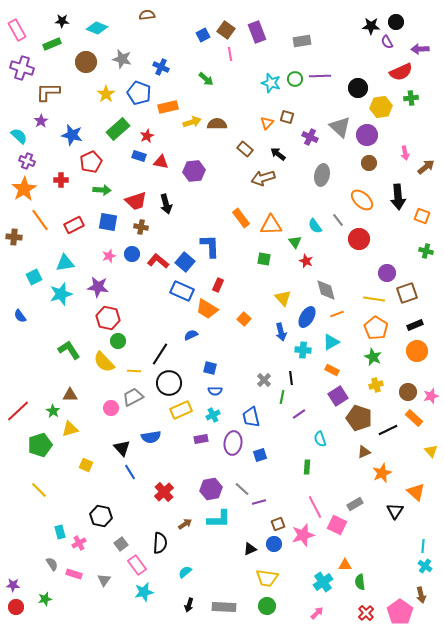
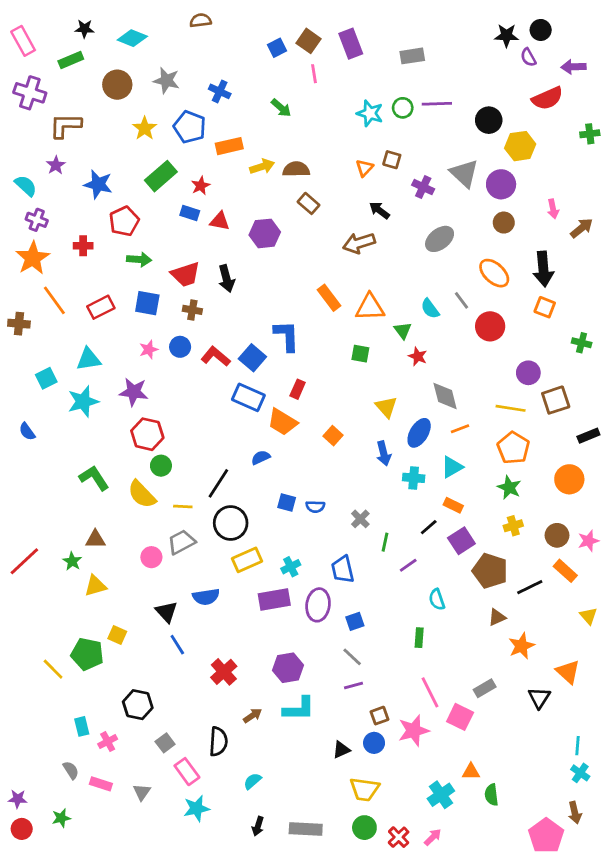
green cross: (411, 98) -> (590, 134), moved
brown rectangle: (245, 149) -> (308, 203), moved
gray ellipse: (322, 175) -> (440, 239), turned 40
orange square: (422, 216) -> (545, 307), moved
black rectangle: (415, 325) -> (588, 436), moved
black line: (291, 378) -> (429, 527), moved, turned 56
blue semicircle: (215, 391) -> (315, 507), moved
purple rectangle: (201, 439) -> (274, 599), size x1.6
green pentagon: (40, 445) -> (87, 654), moved, turned 30
gray line: (242, 489) -> (352, 657), moved
red cross: (366, 613) -> (399, 837), moved

